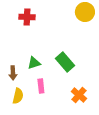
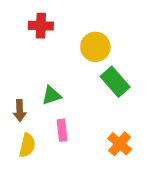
yellow circle: (85, 12) -> (95, 47), moved
green rectangle: (65, 62) -> (115, 82), moved

